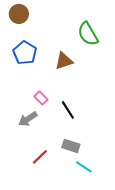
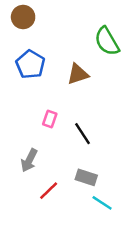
pink rectangle: (41, 98) -> (50, 119), turned 64
gray arrow: (28, 119) -> (29, 160), moved, turned -30

